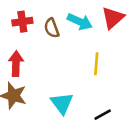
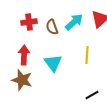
cyan arrow: (80, 22) -> (74, 22), turned -66
cyan triangle: (62, 103) -> (53, 63), moved

